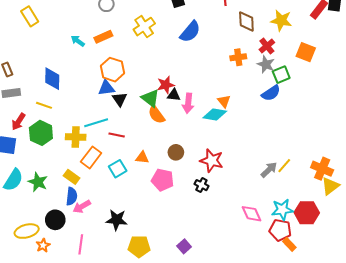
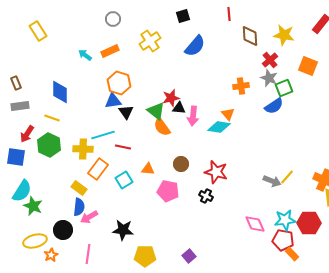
orange cross: (238, 57) -> (241, 86), moved
gray arrow: (269, 170) -> (272, 181), turned 66
green star: (38, 182) -> (33, 206), moved

